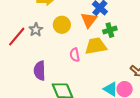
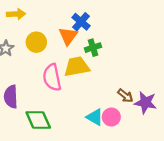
pink semicircle: (75, 55) -> (52, 77), size x1.6

